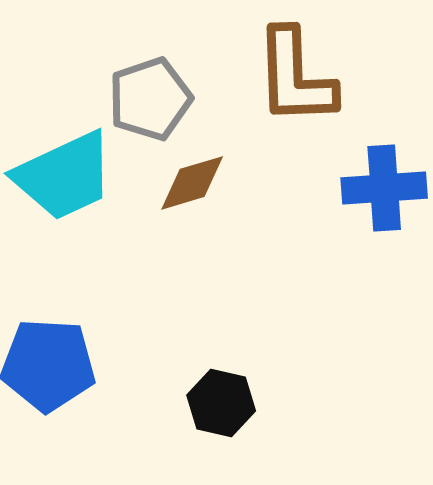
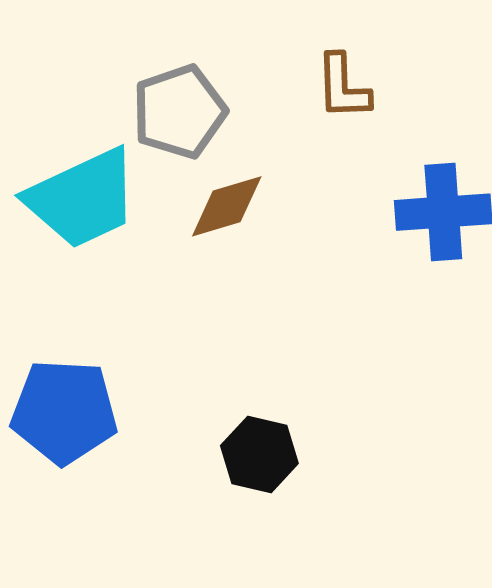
brown L-shape: (295, 77) -> (343, 87), size x0.6

